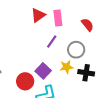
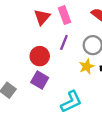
purple square: (43, 71) -> (40, 80), moved
red circle: (25, 81) -> (40, 56), moved

